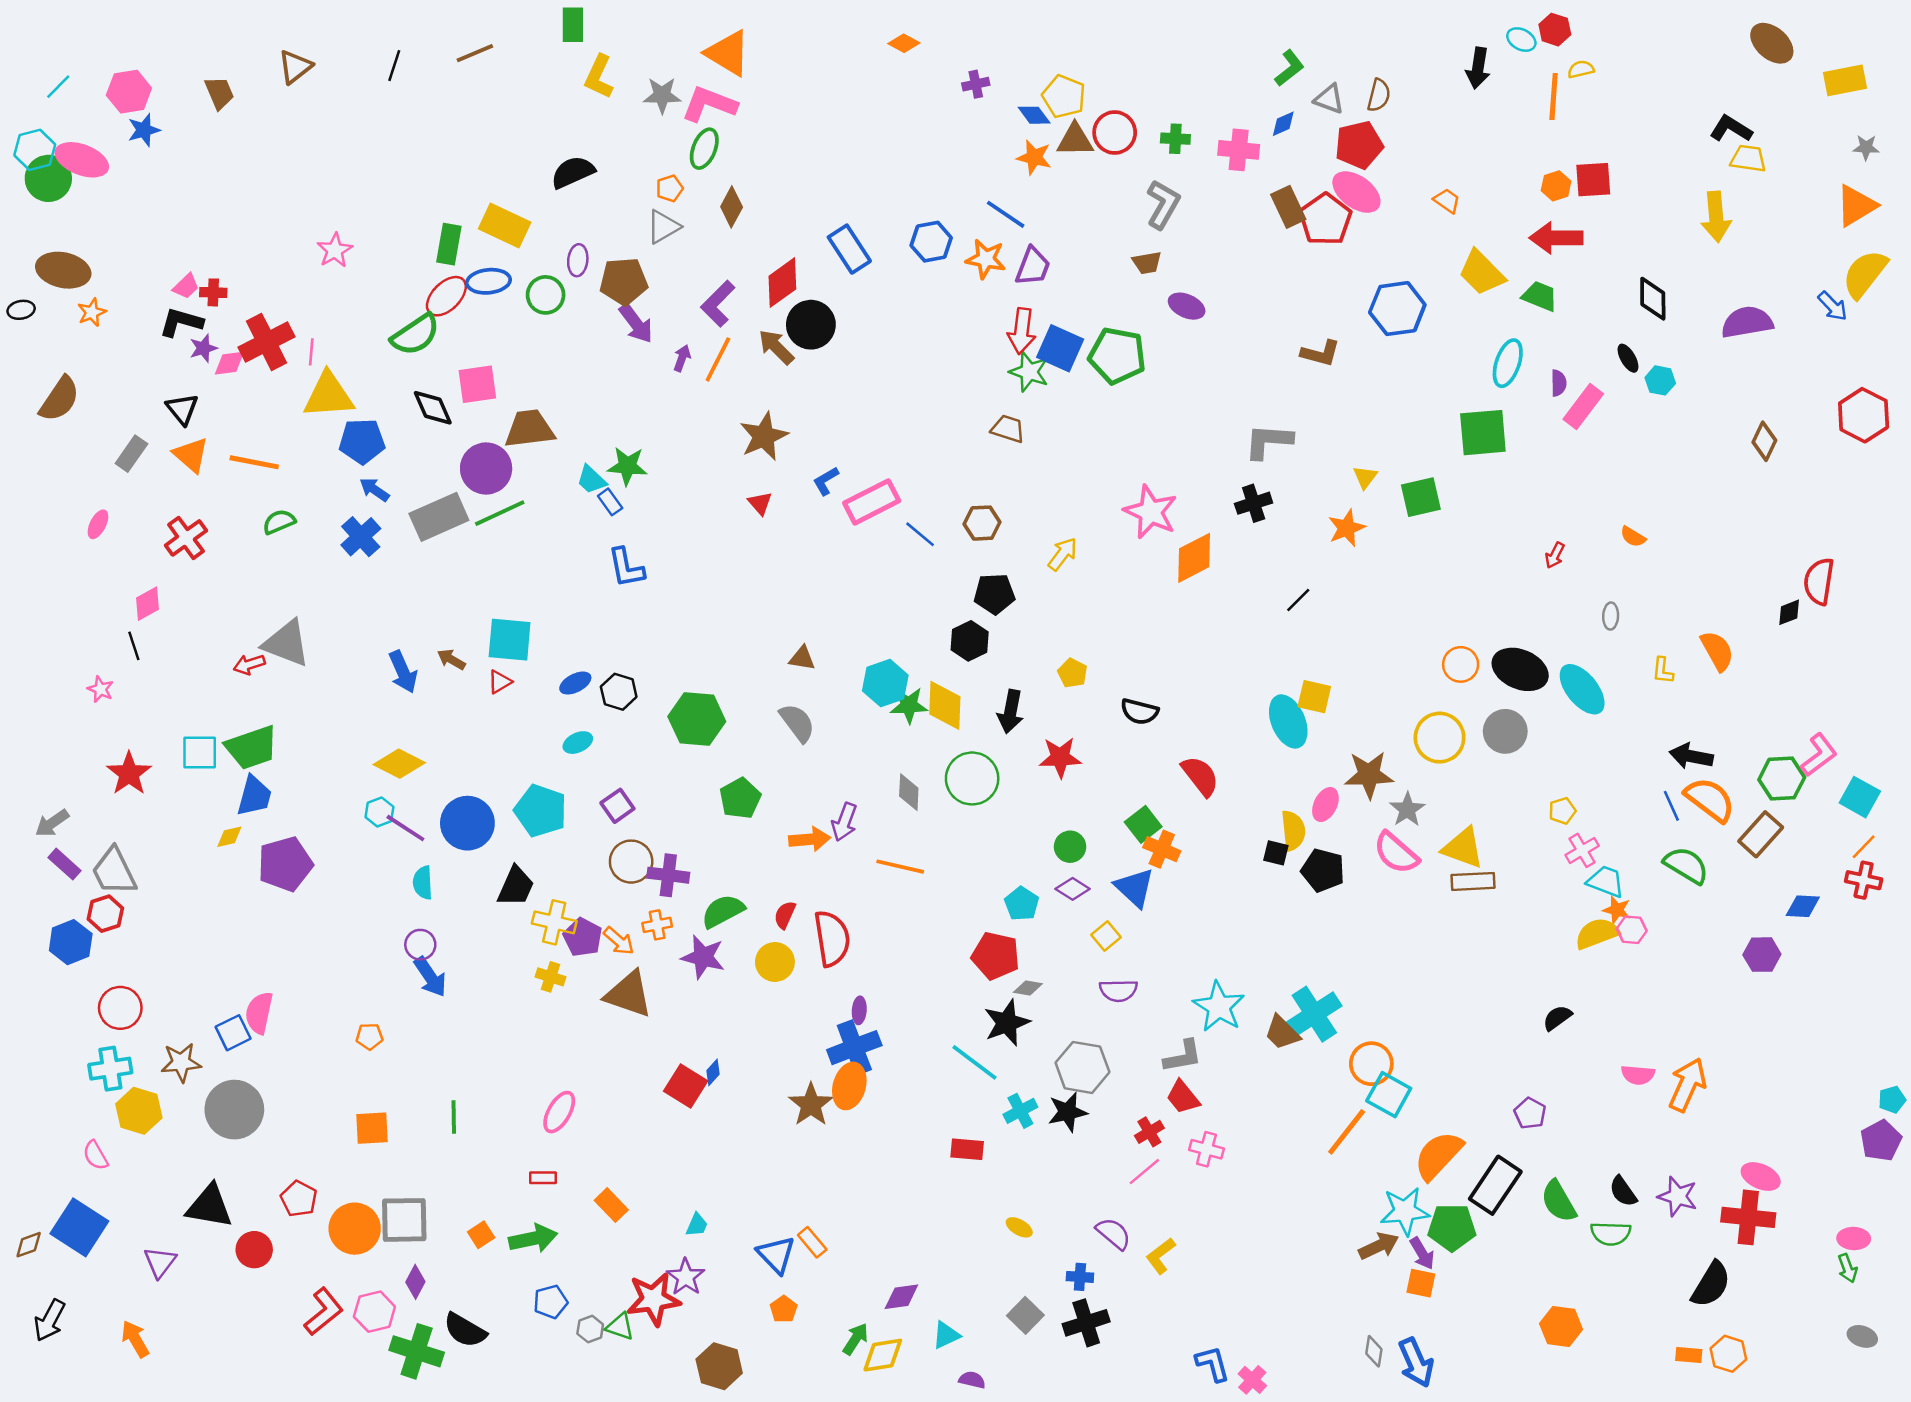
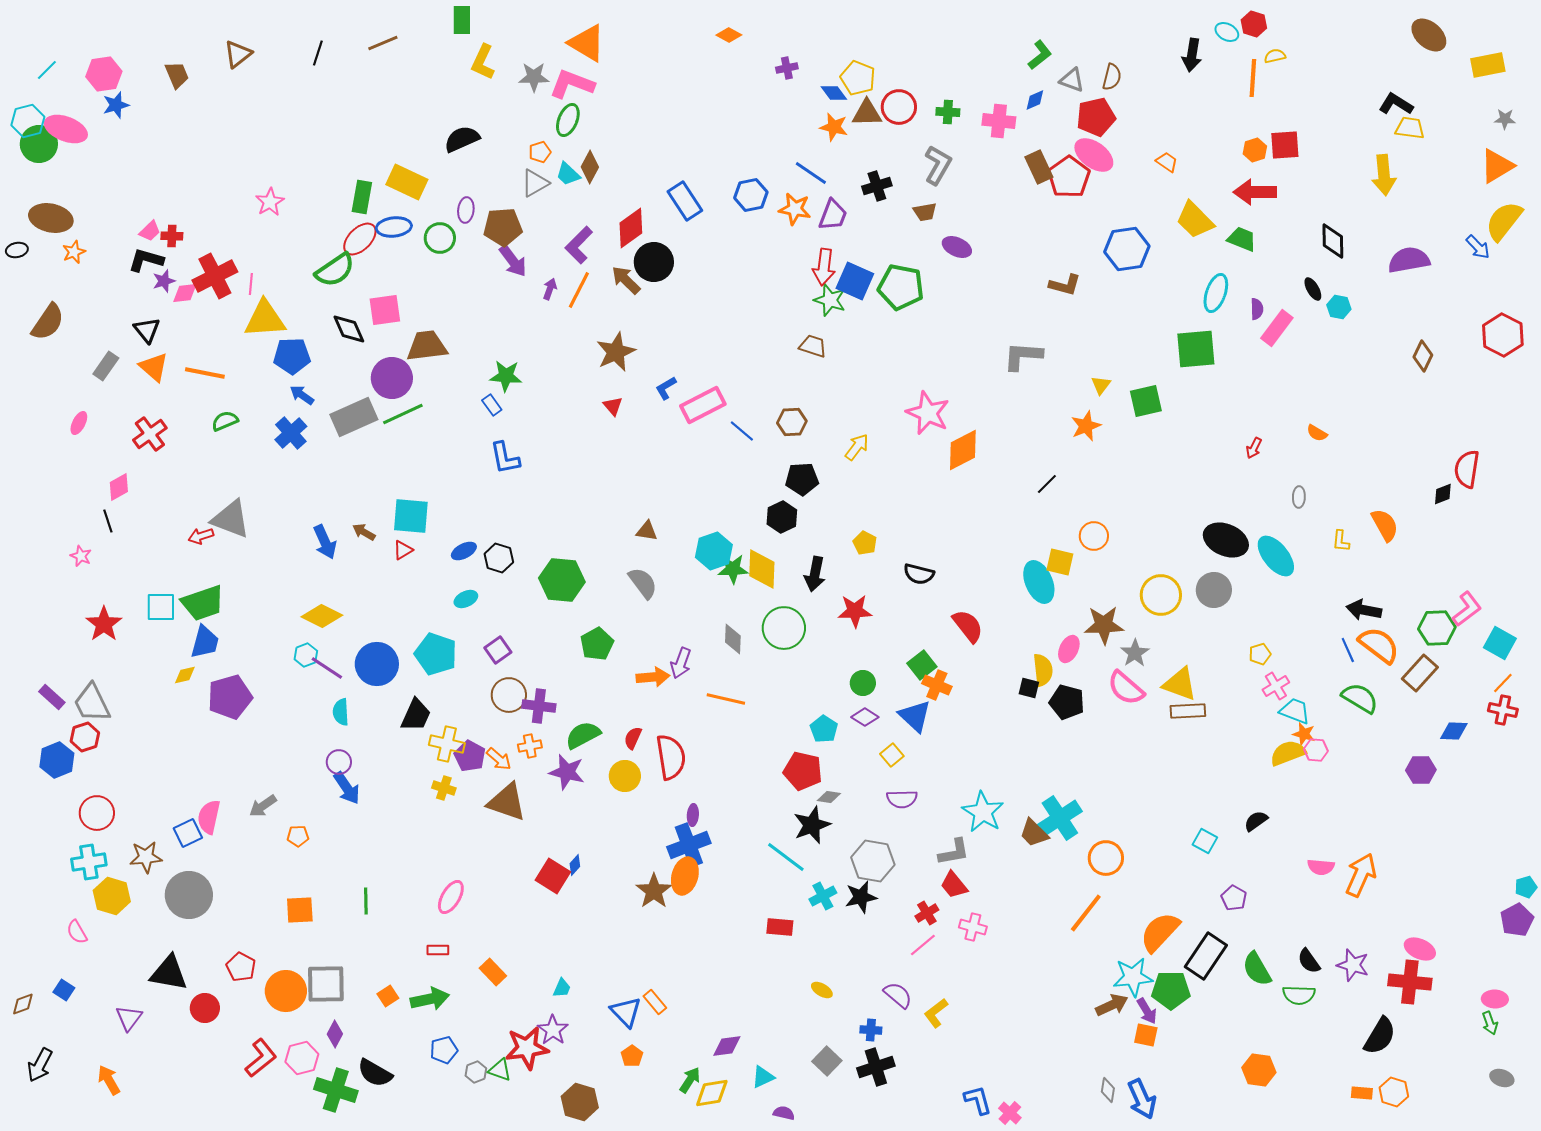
cyan trapezoid: (591, 480) -> (568, 174), moved
black cross: (1254, 503) -> (877, 186), moved
orange circle: (1461, 664) -> (1094, 536), moved
gray arrow: (52, 823) -> (263, 806), moved
cyan square: (1389, 1095) -> (1205, 841), moved, size x0.7
blue square: (79, 1227) -> (64, 990), size x0.5

